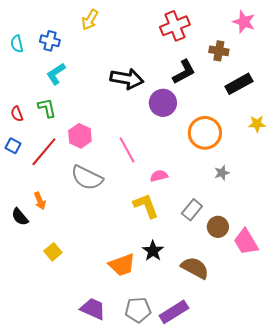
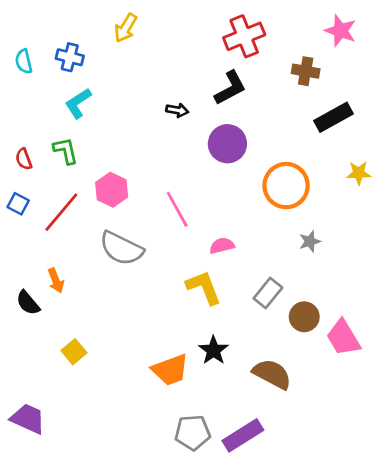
black L-shape: (184, 72) -> (230, 88), moved
black arrow: (127, 79) -> (177, 110), size x0.5
purple trapezoid: (93, 309) -> (28, 419), moved

